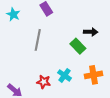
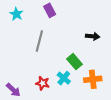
green rectangle: (78, 46) -> (74, 62), moved

